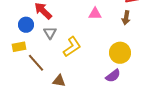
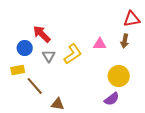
pink triangle: (95, 14) -> (100, 44), moved
yellow L-shape: (72, 47) -> (73, 54), moved

